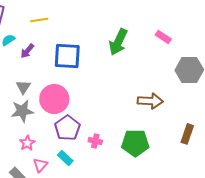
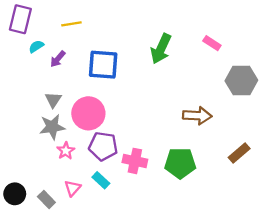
purple pentagon: (67, 128) -> (103, 146), turned -30
brown rectangle: (187, 134) -> (239, 153), turned 30
pink cross: (95, 141) -> (135, 161), size x1.5
pink star: (27, 143) -> (66, 151), moved

